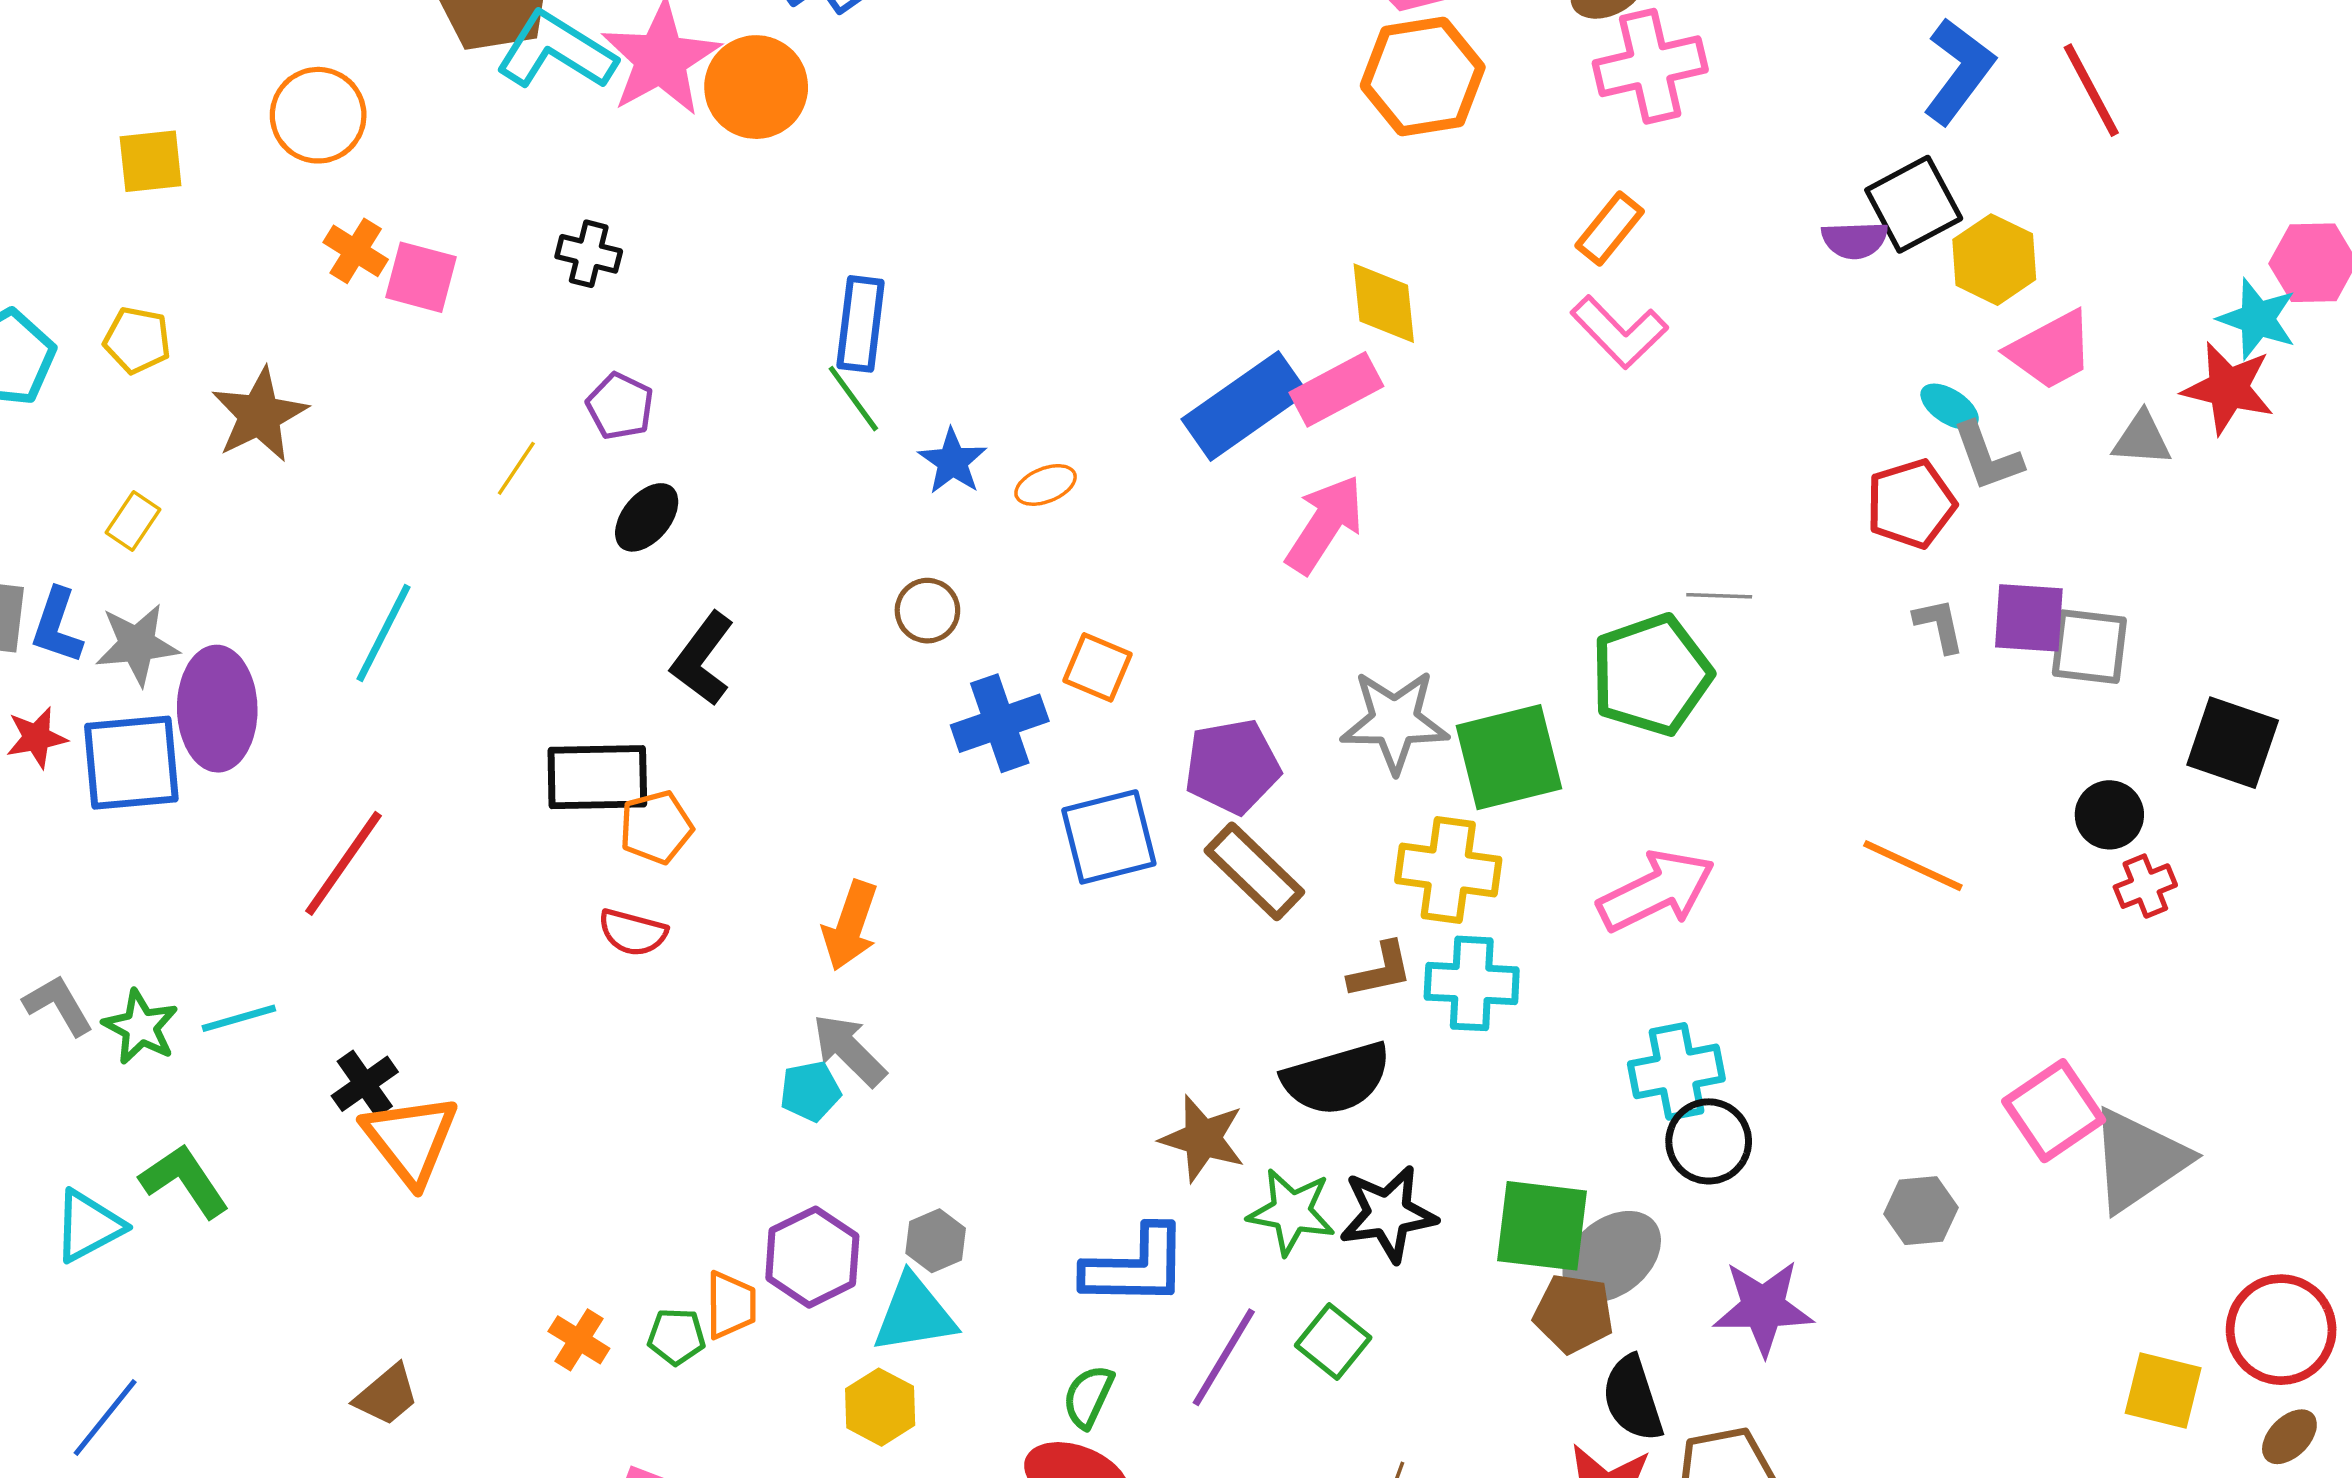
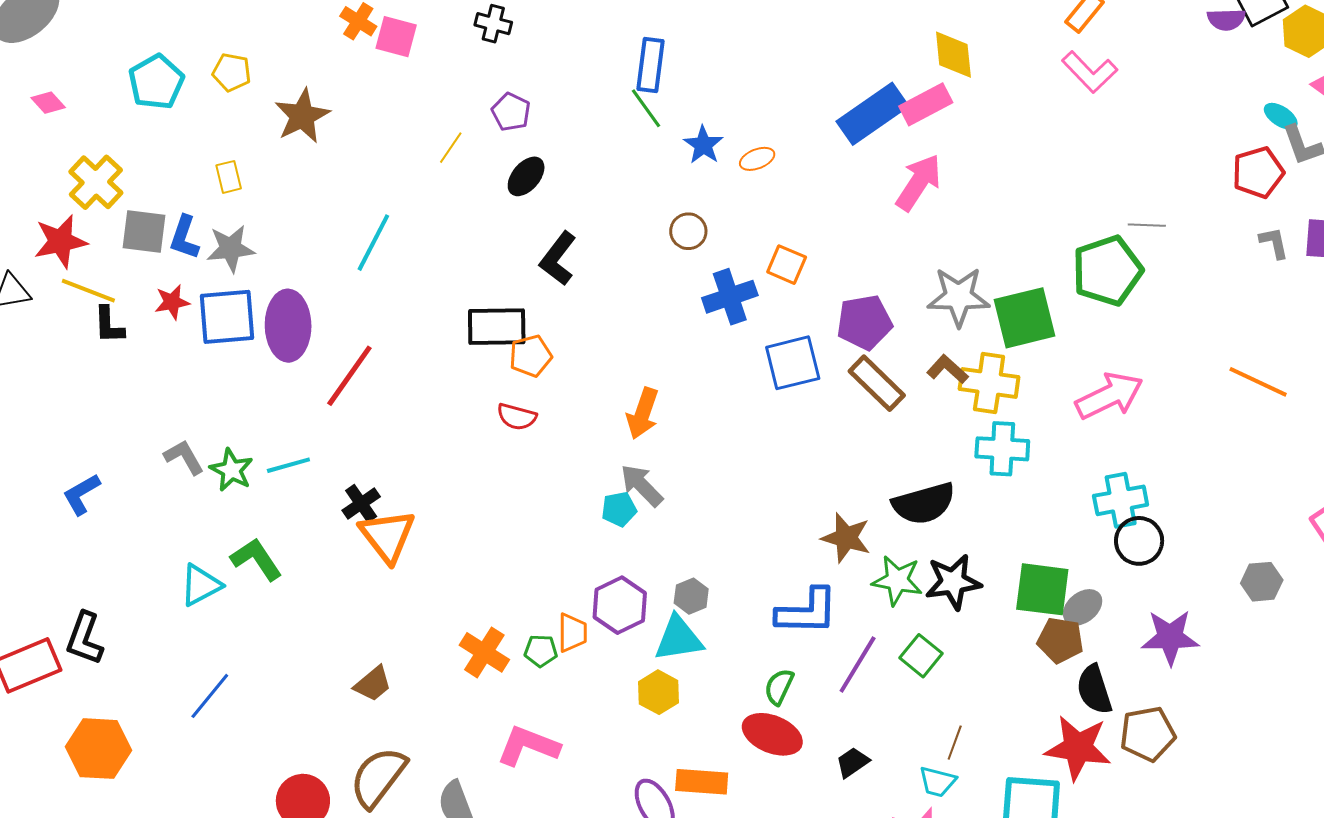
yellow rectangle: (133, 521) -> (229, 177), turned -48
purple ellipse: (217, 709) -> (288, 326), moved
brown L-shape: (1380, 970) -> (947, 369), moved, turned -126
gray ellipse: (1612, 1257) -> (1083, 607), size x0.7
orange cross: (579, 1340) -> (484, 652), size x1.4

